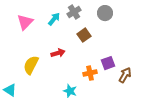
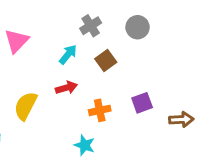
cyan arrow: (54, 19) -> (68, 54), moved
orange cross: (90, 73) -> (100, 110), moved
brown arrow: (125, 75) -> (181, 119), moved, turned 56

